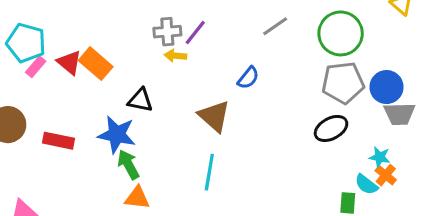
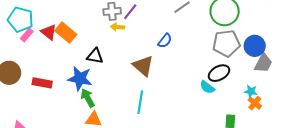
gray trapezoid: (399, 114) -> (263, 63), turned -60
cyan semicircle: (366, 184) -> (207, 87), moved

